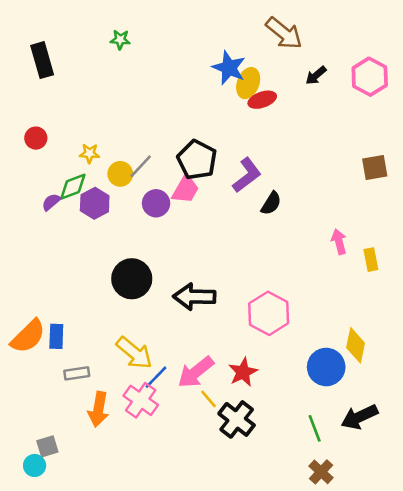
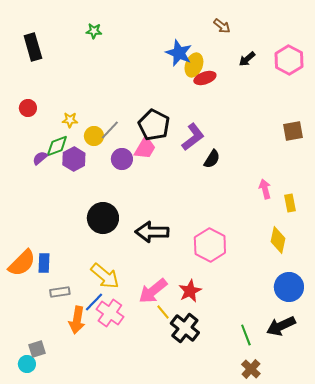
brown arrow: (284, 33) -> (222, 26), size x0.6
yellow diamond: (356, 345) -> (278, 240), moved
blue circle: (326, 367) -> (289, 287), moved
blue line: (156, 377) -> (94, 302), moved

